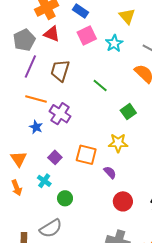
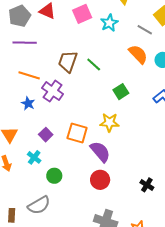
purple line: (30, 66) -> (25, 43), turned 65
brown trapezoid: (60, 71) -> (68, 62), moved
purple semicircle: (110, 172) -> (100, 152), size x1.6
red circle: (123, 201) -> (100, 180), moved

